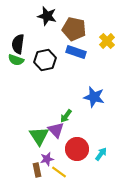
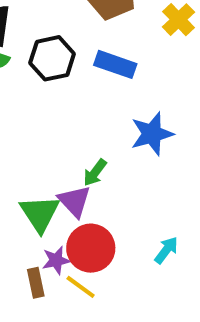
blue rectangle: (76, 52) -> (115, 64), moved
blue star: (94, 97) -> (152, 134), turned -30
red circle: (77, 149) -> (91, 248), moved

